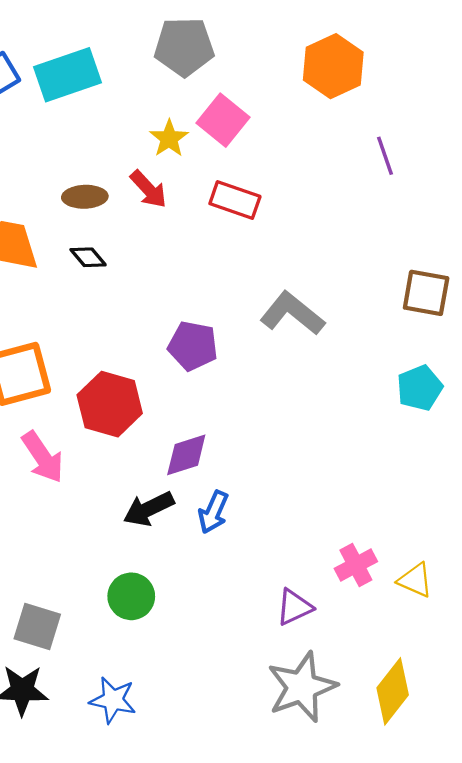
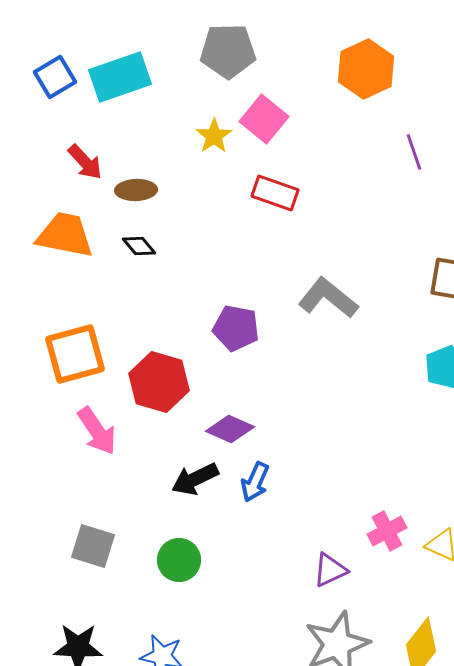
red arrow: (149, 189) -> (85, 162), moved
purple diamond: (186, 455) -> (230, 429), turned 42
gray square: (37, 627) -> (93, 546), moved

